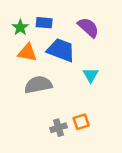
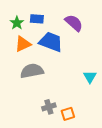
orange triangle: (27, 53) -> (23, 44), turned -36
cyan triangle: (91, 75) -> (90, 77), moved
orange square: (81, 122) -> (68, 114), moved

